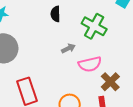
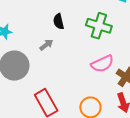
gray arrow: (68, 48) -> (46, 45), moved

